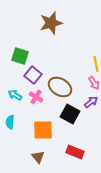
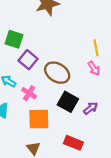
pink cross: (36, 97) -> (29, 93), moved
purple arrow: (91, 102) -> (91, 108), moved

